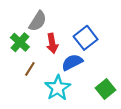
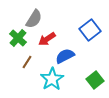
blue square: (86, 38) -> (90, 30), moved
red arrow: (52, 43) -> (47, 39), turned 66

